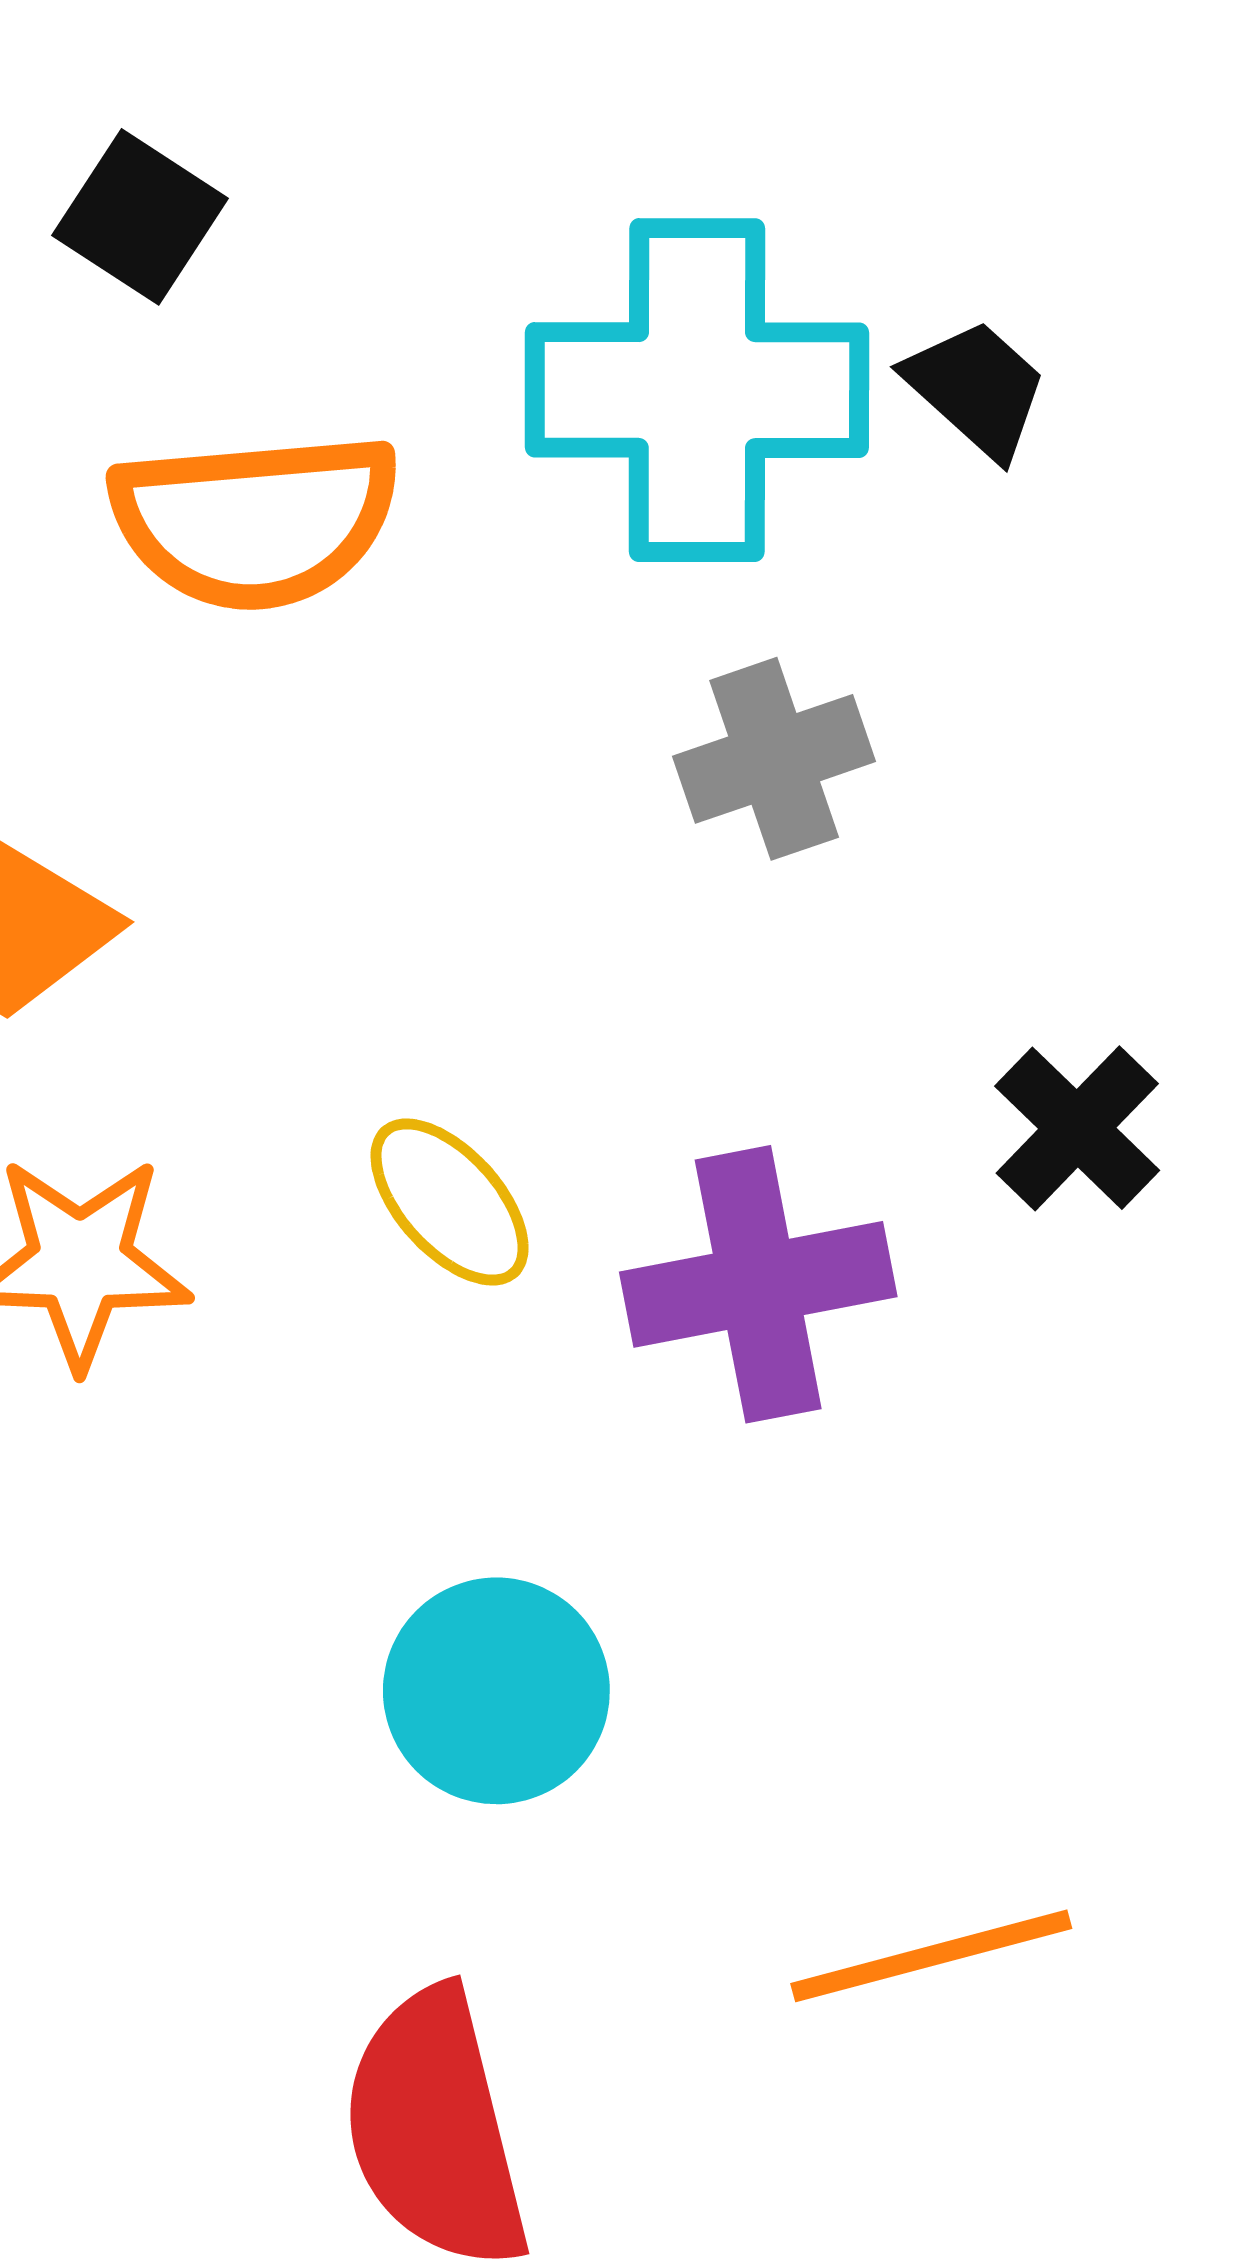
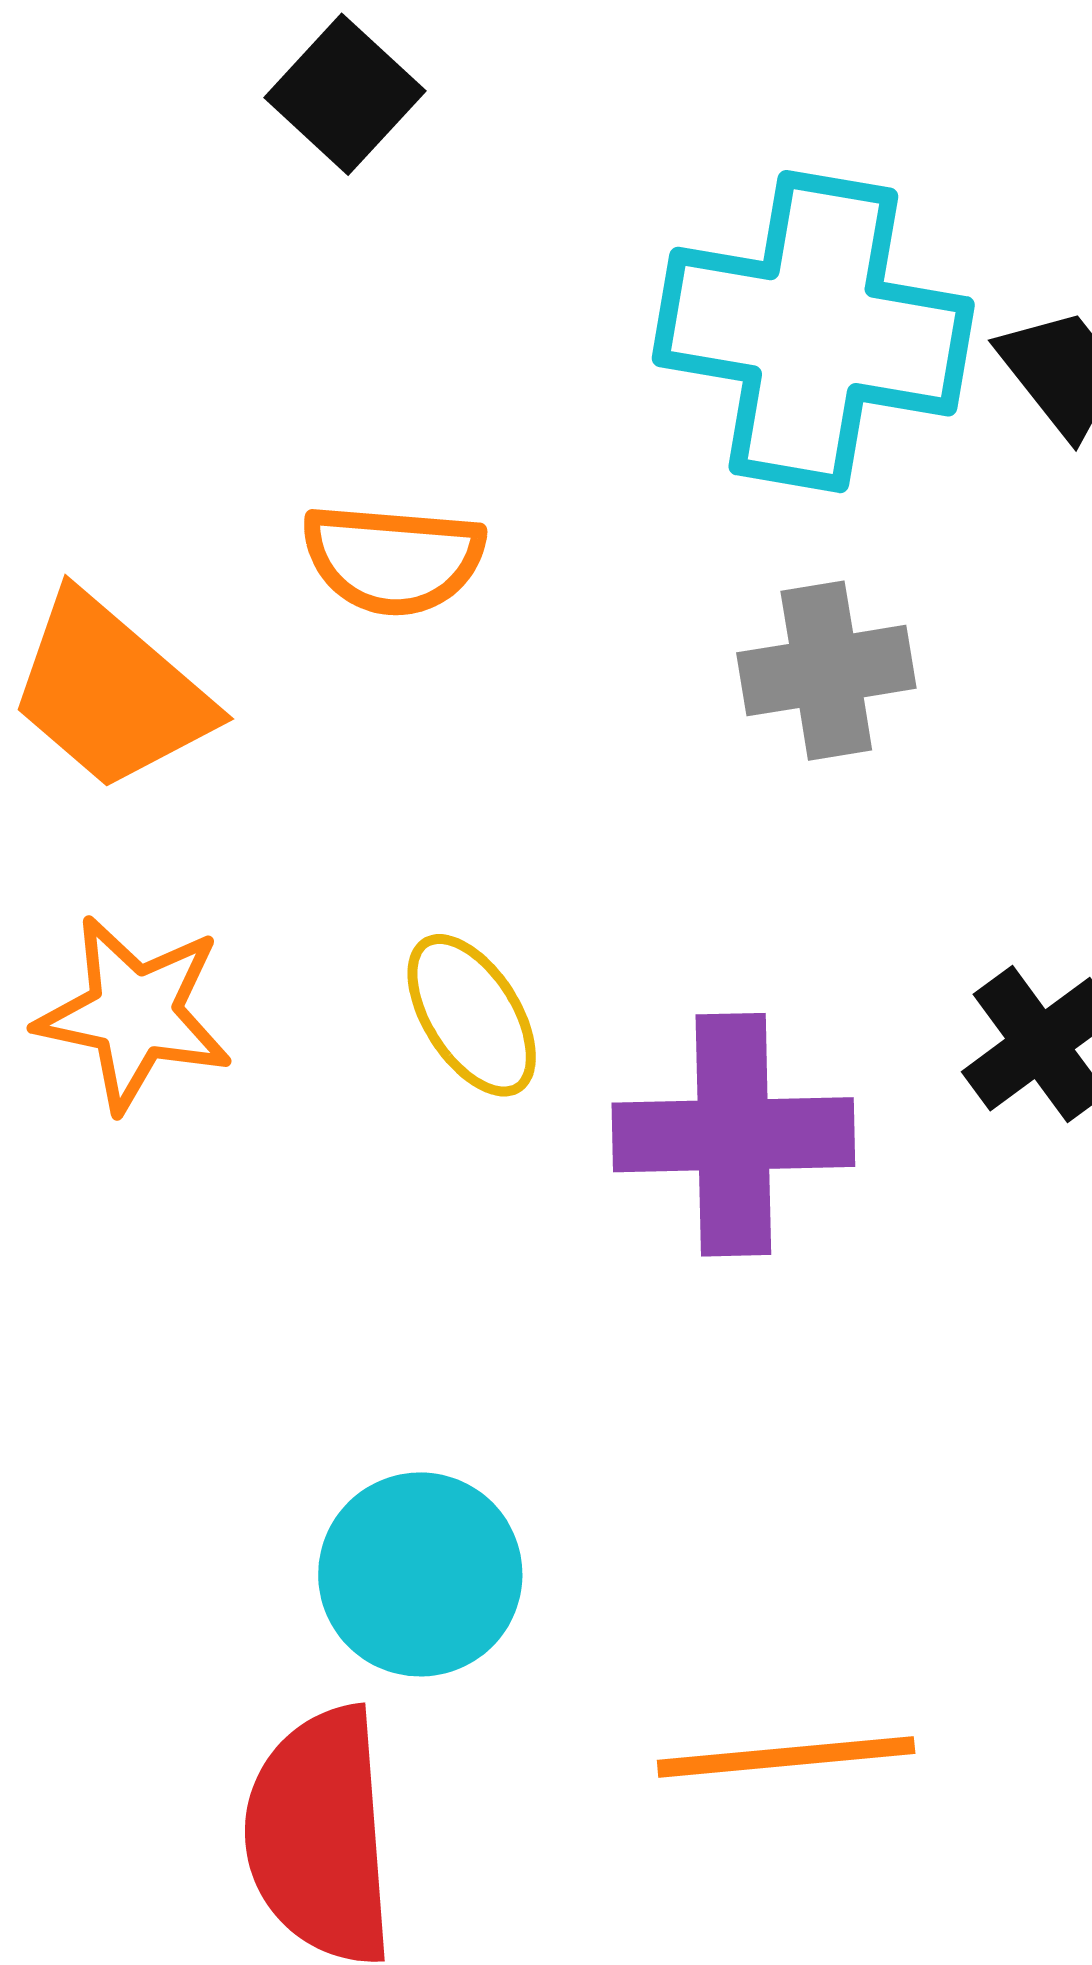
orange semicircle: (255, 521) -> (393, 559), moved, size x0.7
cyan circle: (496, 1691) -> (420, 1574), moved

